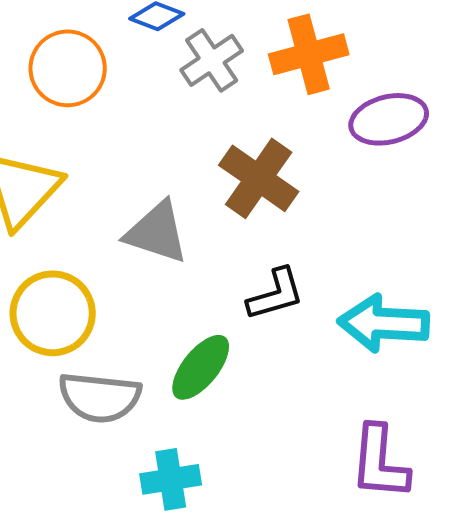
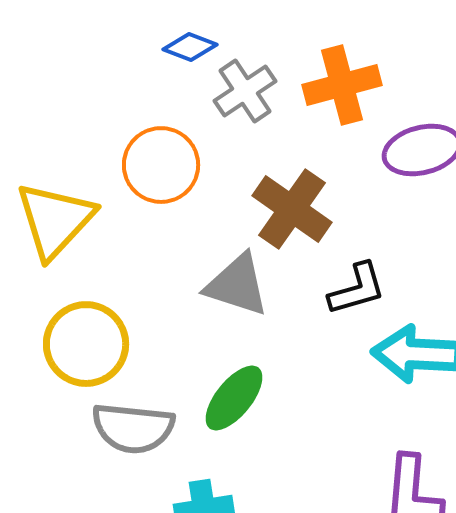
orange circle: (68, 68) -> (161, 165), moved
gray triangle: (157, 232) -> (237, 285), moved
black L-shape: (276, 294) -> (357, 289), moved

